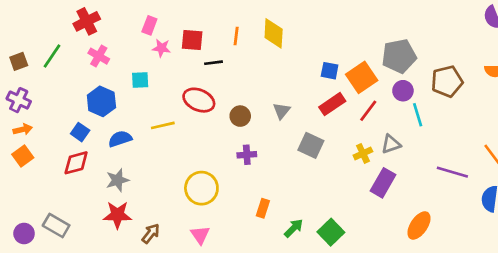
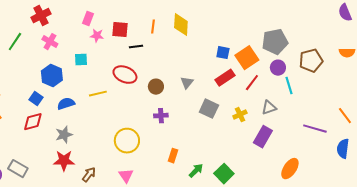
yellow cross: (363, 153) -> (240, 115), moved

